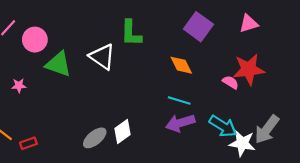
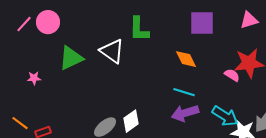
purple square: (198, 27) -> (202, 23), turned -36
pink circle: (35, 40) -> (48, 22), moved
green triangle: (58, 64) -> (71, 58), turned -44

